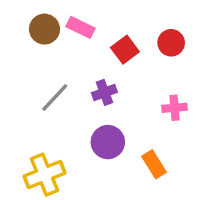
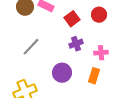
purple cross: (104, 92) -> (76, 44), moved
orange rectangle: (154, 164) -> (94, 76), moved, turned 49

